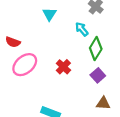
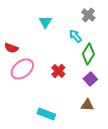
brown triangle: (103, 103) -> (87, 105), moved

